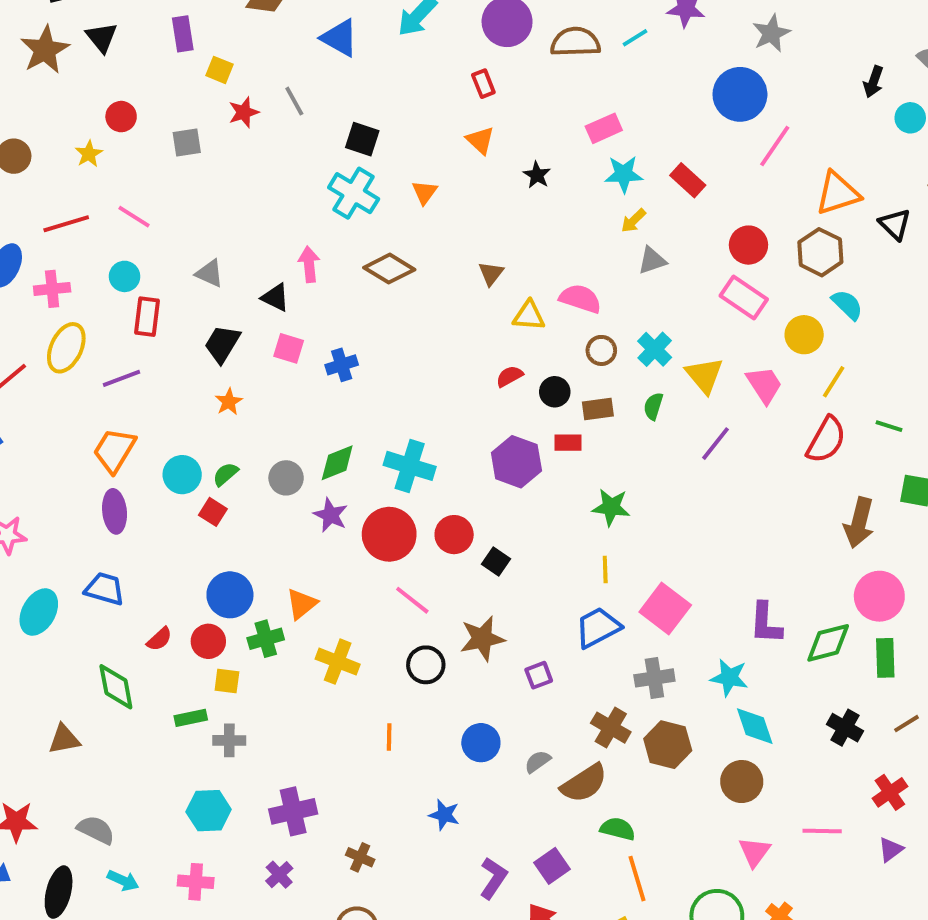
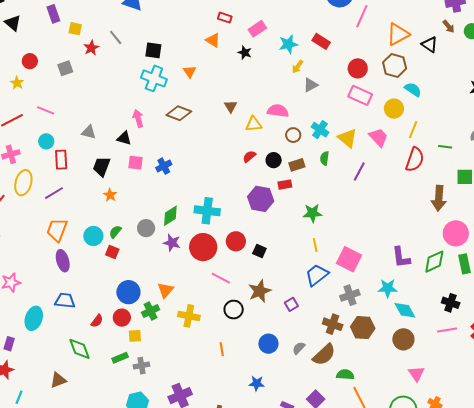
red rectangle: (483, 84) -> (225, 18), moved, turned -40
pink rectangle: (604, 128) -> (257, 29), moved
pink line: (822, 831) -> (447, 330), moved

